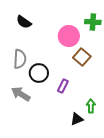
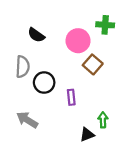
black semicircle: (24, 22) -> (36, 35), moved
purple rectangle: (63, 86) -> (71, 97), turned -32
gray arrow: (21, 94) -> (27, 120), moved

